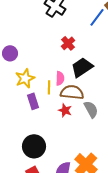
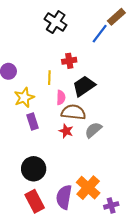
red cross: (68, 43) -> (69, 61), turned 32
yellow line: (49, 87) -> (49, 78), moved
gray semicircle: (91, 109) -> (93, 130), turned -102

